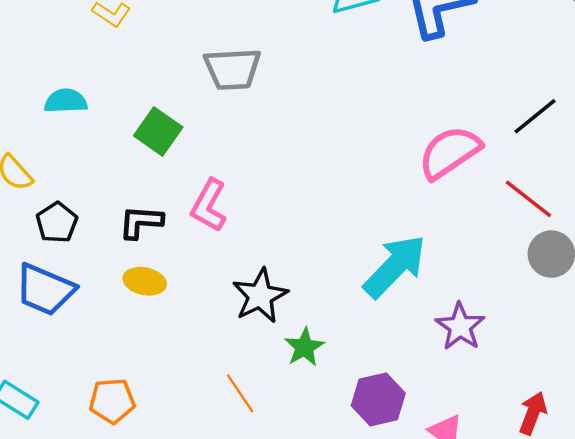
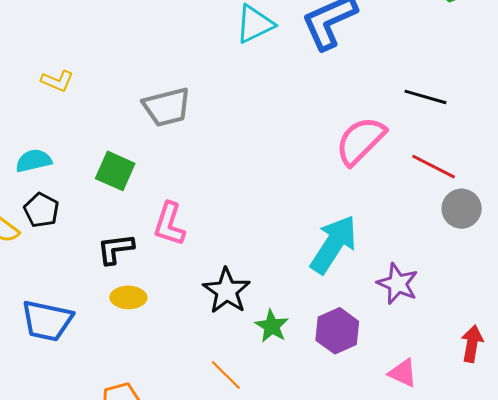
black line: (535, 116) -> (425, 97), turned 66
black pentagon: (57, 223) -> (41, 210), moved
purple hexagon: (378, 399) -> (337, 331), moved

